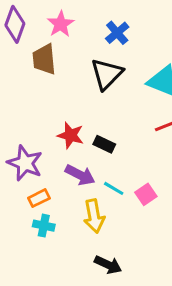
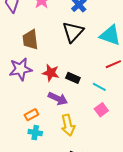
brown trapezoid: (44, 59) -> (30, 40), moved
purple star: (25, 163) -> (21, 69), moved, turned -30
cyan line: (114, 188) -> (99, 87), moved

